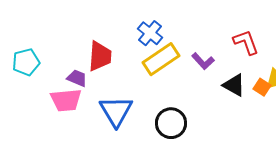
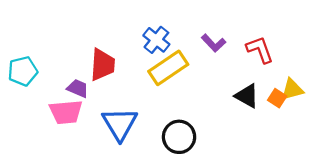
purple L-shape: (203, 61) -> (213, 43), moved

